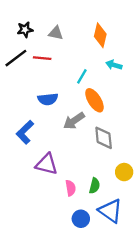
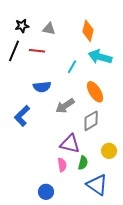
black line: (16, 58) -> (14, 51), turned -30
cyan arrow: (114, 65) -> (100, 57), size x1.6
orange ellipse: (94, 100) -> (95, 92), moved
gray diamond: (104, 138) -> (91, 121), turned 65
purple triangle: (47, 164) -> (70, 144), moved
blue circle: (81, 219) -> (46, 192), moved

